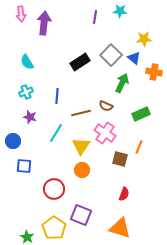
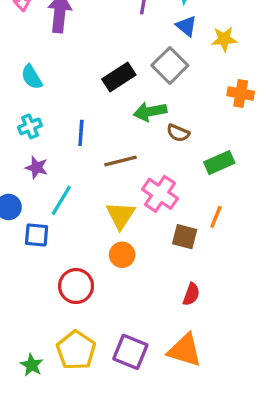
blue triangle: (134, 58) -> (186, 26), moved
green arrow: (122, 83) -> (150, 112), moved, turned -126
brown semicircle: (106, 106) -> (178, 133), moved
cyan line: (56, 133) -> (61, 200), moved
blue square: (24, 166) -> (37, 235), moved
purple square: (81, 215) -> (130, 352), moved

